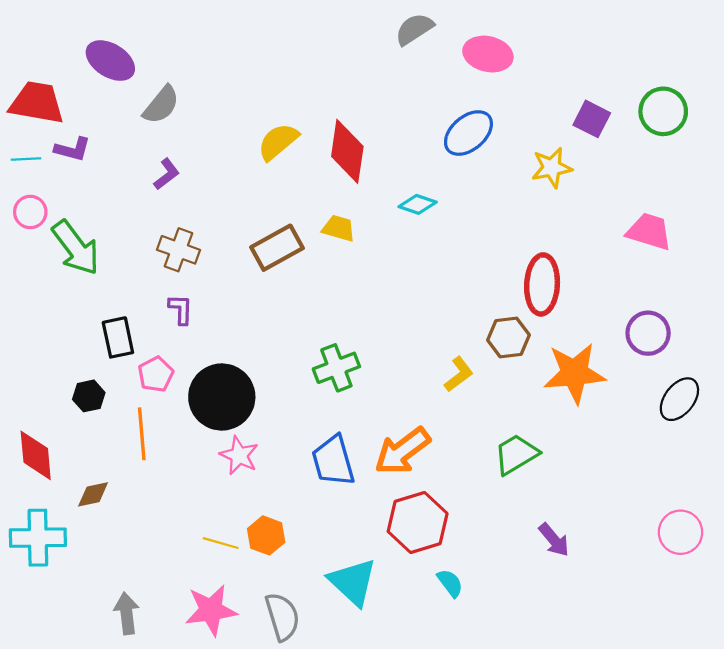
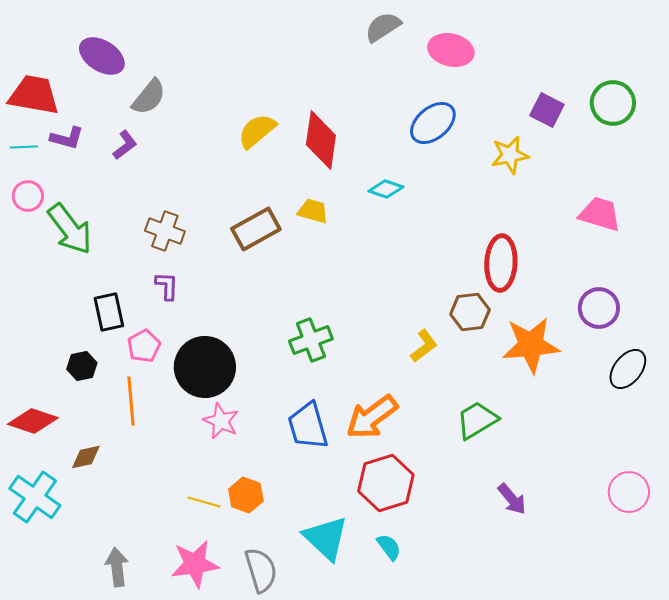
purple L-shape: (167, 174) -> (125, 145), moved
red diamond: (36, 455) -> (33, 421), turned -66
cyan cross: (38, 538) -> (35, 497), turned 36
cyan semicircle: (450, 583) -> (389, 547), moved

